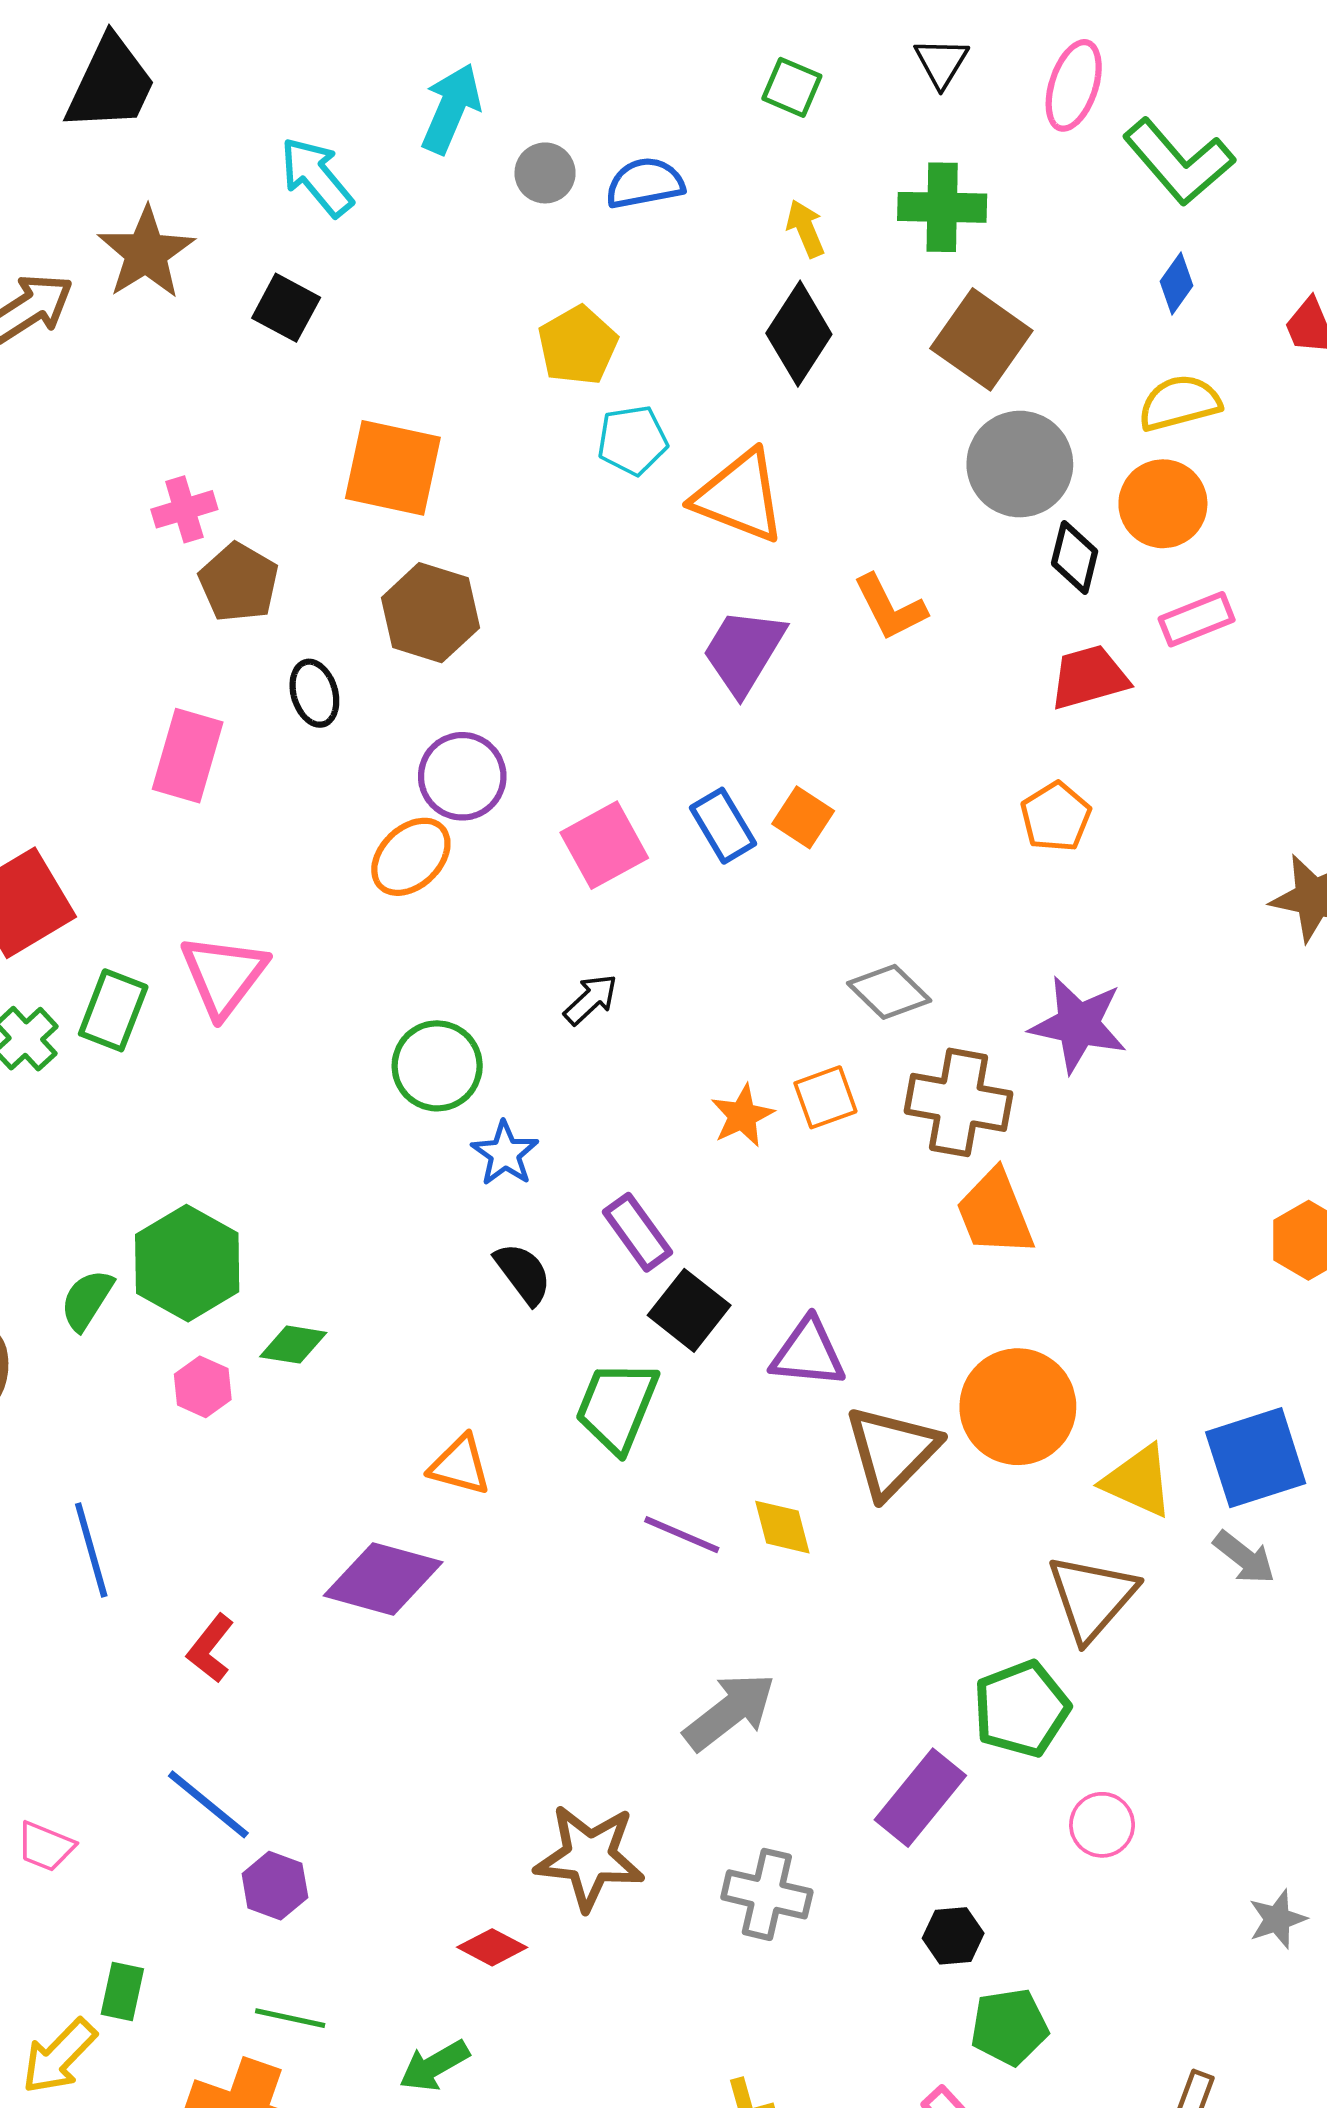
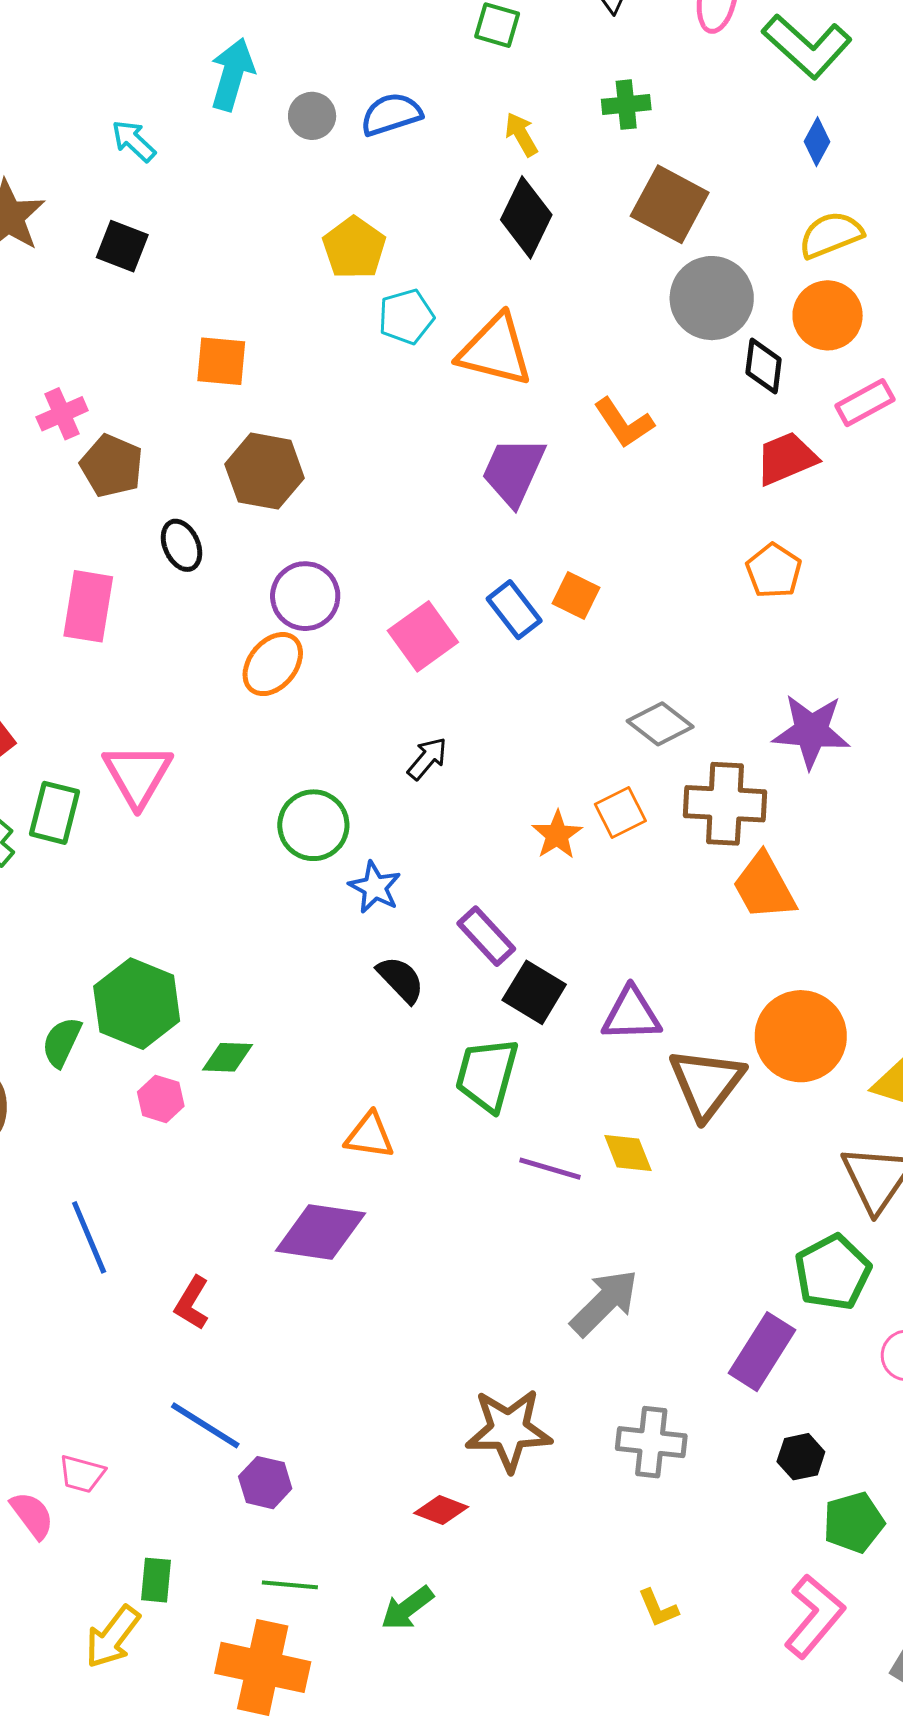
cyan arrow: (316, 177) -> (133, 141), size x0.7
green cross: (942, 207) -> (626, 105), size x0.7
orange square: (393, 468) -> (221, 361), size x0.7

